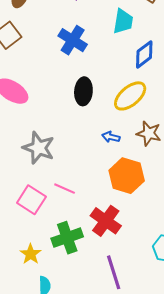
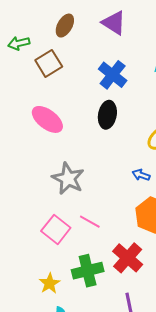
black ellipse: (83, 91) -> (107, 115), moved

